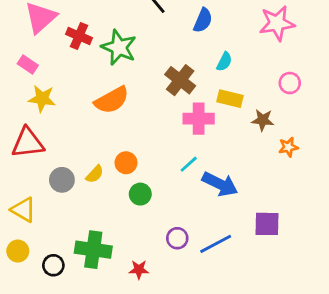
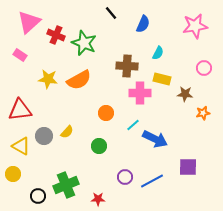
brown cross: (180, 80) -> (127, 66), turned -35
yellow star: (42, 99) -> (48, 79), moved
orange circle: (126, 163) -> (106, 113), moved
yellow triangle: (23, 210) -> (21, 146), moved
green cross: (93, 250) -> (66, 185), turned -30
yellow circle: (18, 251) -> (13, 174), moved

